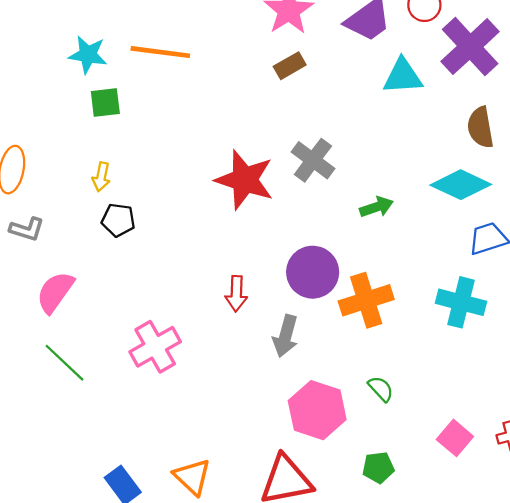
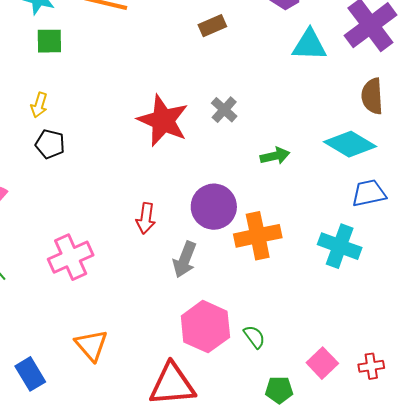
gray cross: (313, 160) -> (224, 110), size x0.7
green semicircle: (381, 389) -> (254, 337), moved
green pentagon: (378, 467) -> (279, 390), moved
orange triangle: (192, 477) -> (91, 345), moved

